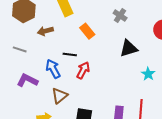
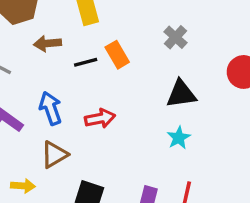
black line: (70, 54) -> (86, 62), moved, turned -32
red arrow: (83, 70) -> (100, 118), turned 42
cyan star: (148, 74) -> (179, 138), moved

